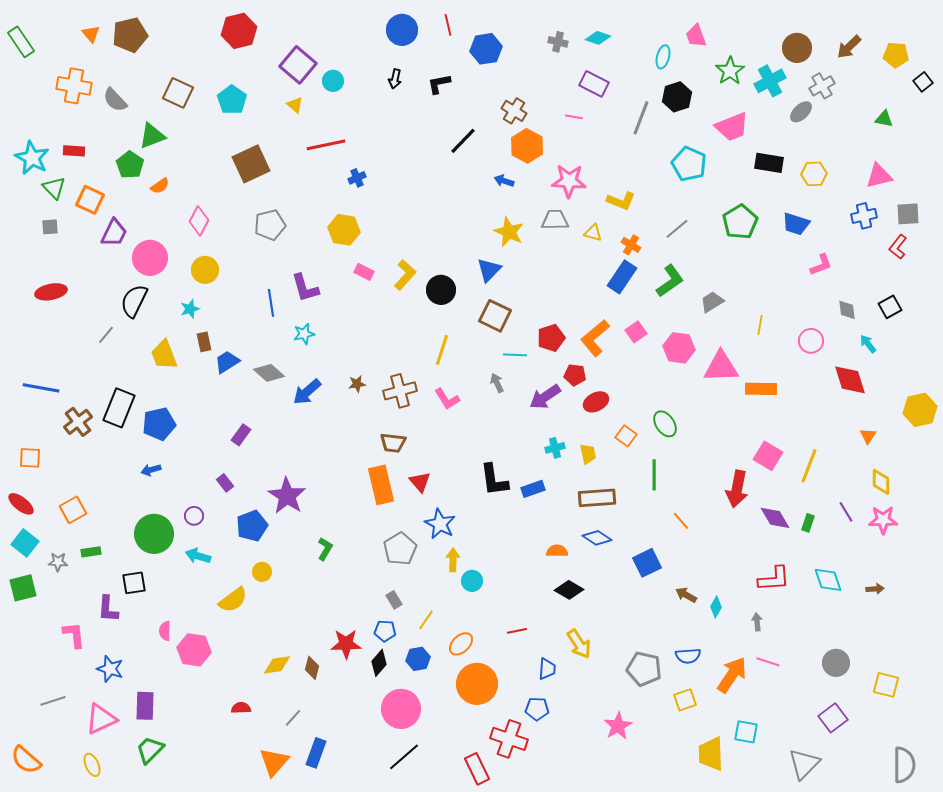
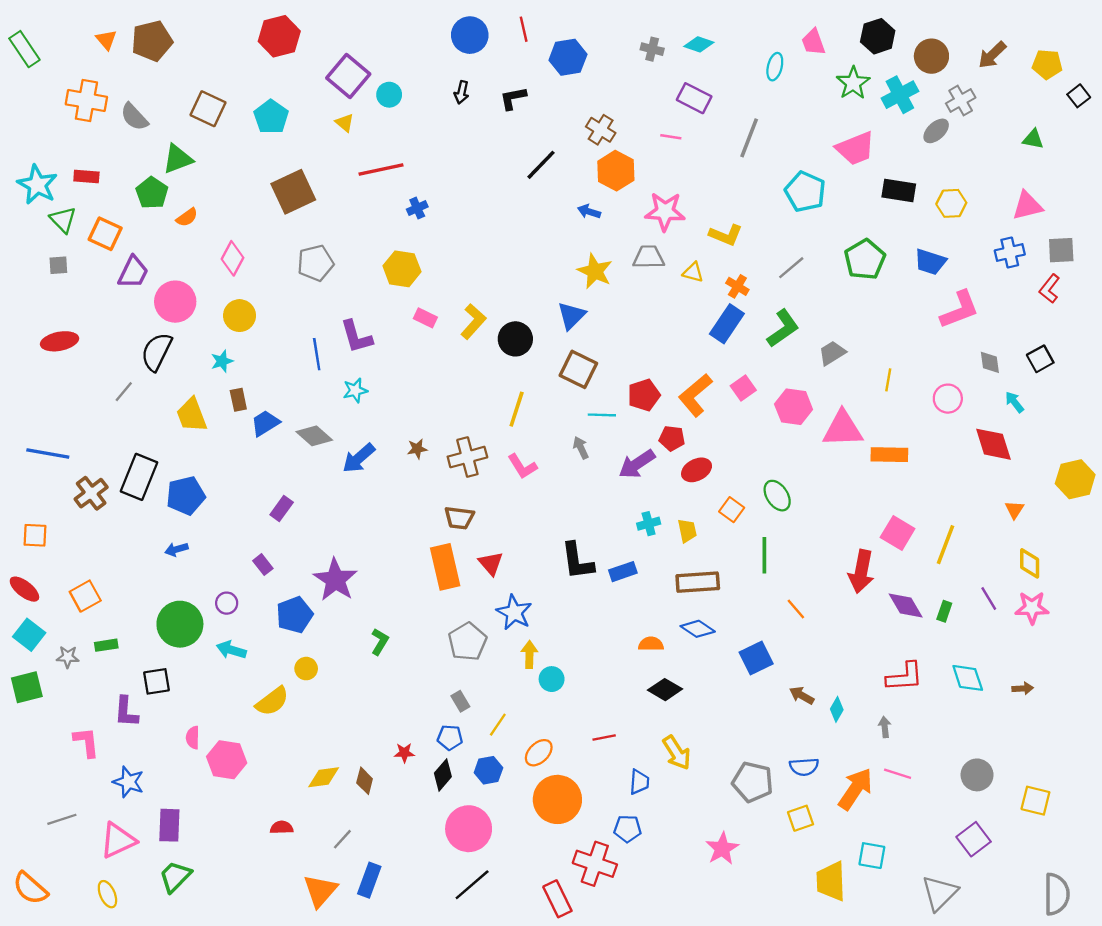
black hexagon: (677, 97) -> (878, 36), moved
pink L-shape: (821, 265) -> (959, 310), size x1.5
red star: (346, 644) -> (404, 753), size x0.6

